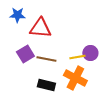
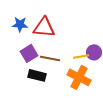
blue star: (17, 15) -> (20, 24), moved
black rectangle: (46, 85) -> (37, 75), moved

